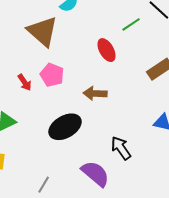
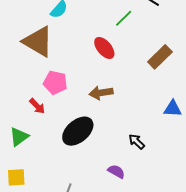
red arrow: (25, 82) -> (37, 106), moved
black arrow: (121, 148) -> (137, 142), size x0.7
purple semicircle: (95, 174) -> (116, 171), size x0.6

